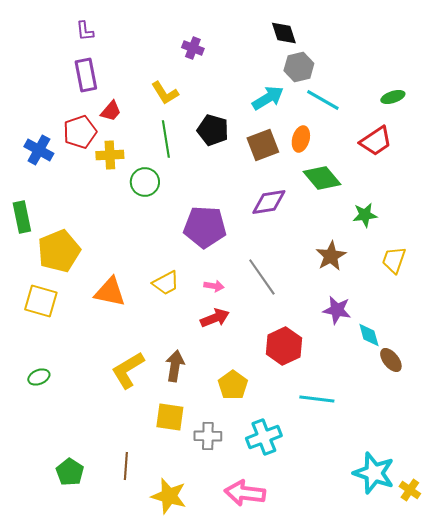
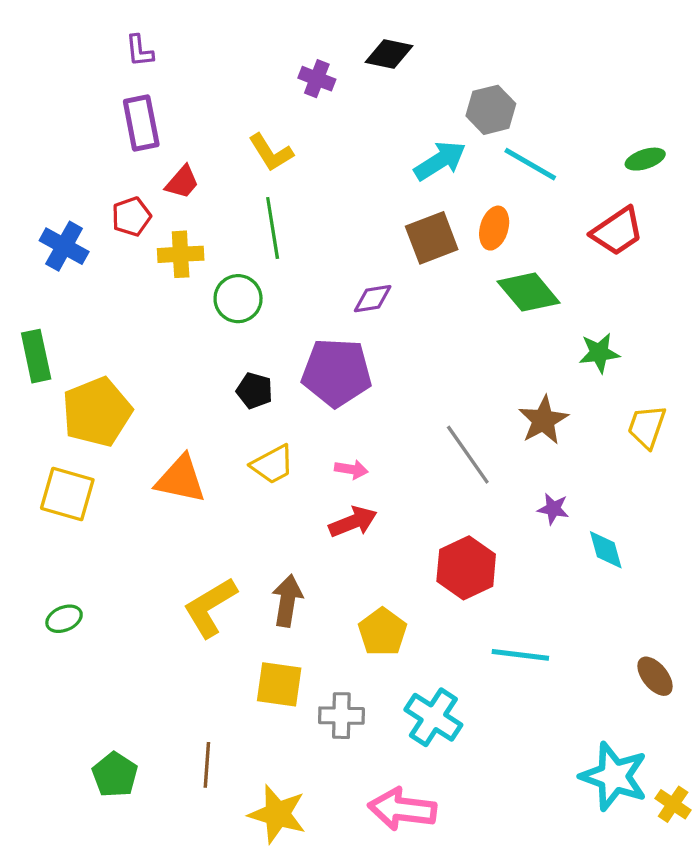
black diamond: (284, 33) -> (389, 54), moved, turned -60
black pentagon: (213, 130) -> (254, 391), moved, size x0.7
red pentagon: (80, 132) -> (131, 217), size x0.7
purple diamond: (269, 202) -> (373, 299), moved, size x0.7
gray line: (262, 277) -> (468, 455), moved
purple star: (337, 310) -> (553, 509), size x0.7
brown ellipse: (391, 360) -> (655, 676), moved
cyan cross: (264, 437) -> (433, 717), turned -36

